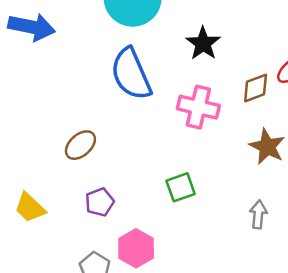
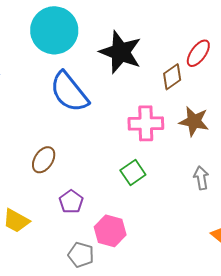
black star: (203, 43) -> (121, 52), size x1.5
pink cross: (198, 107) -> (146, 123), moved

